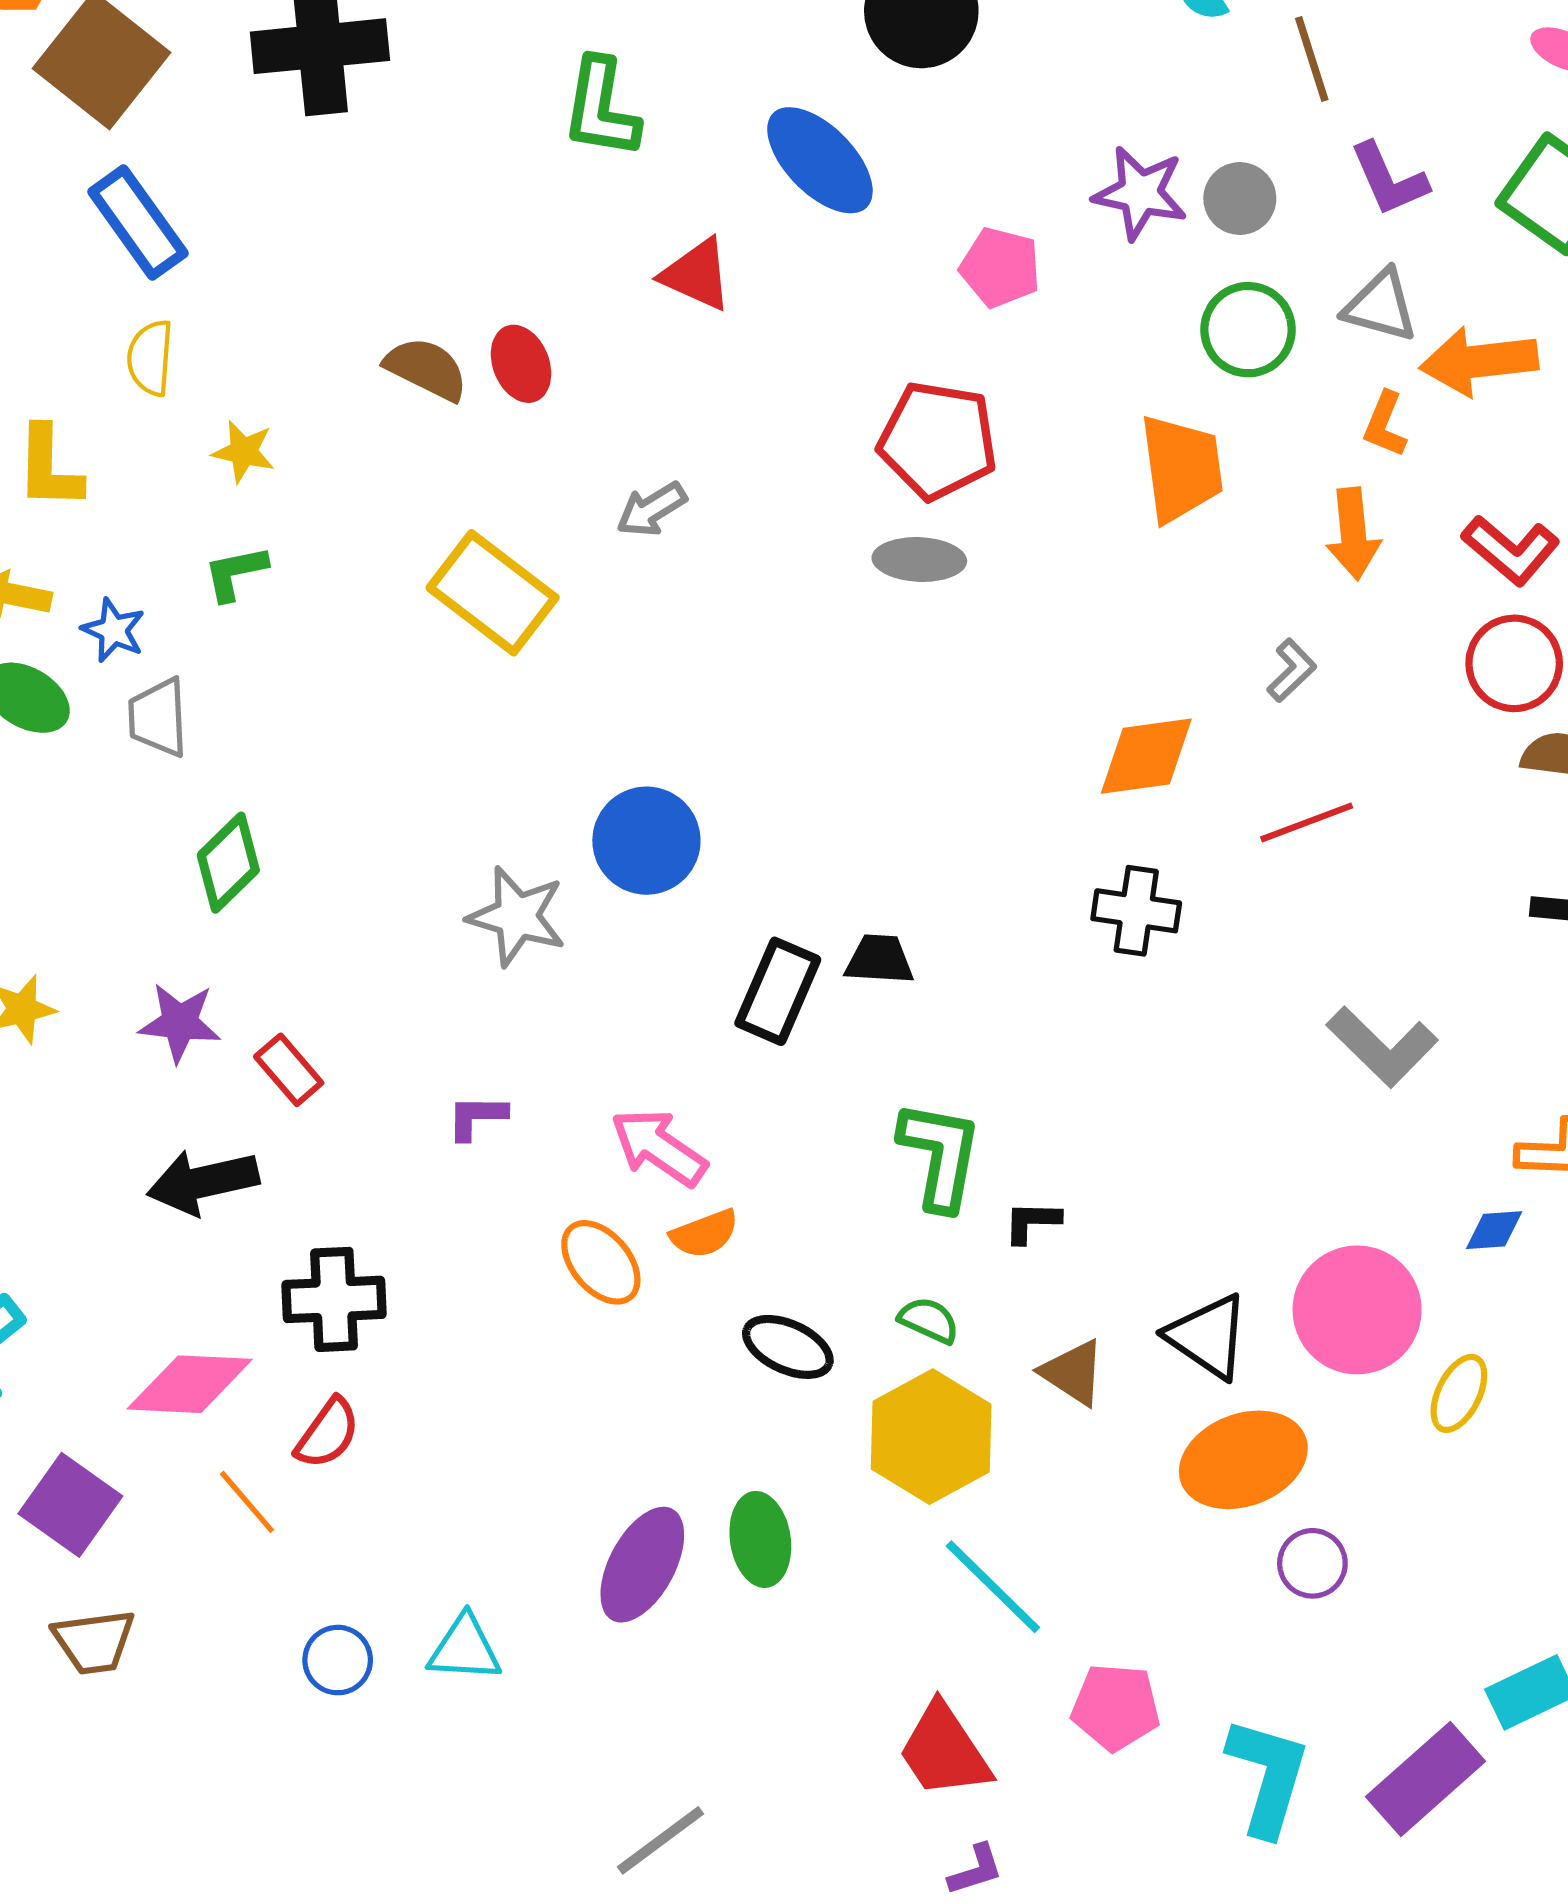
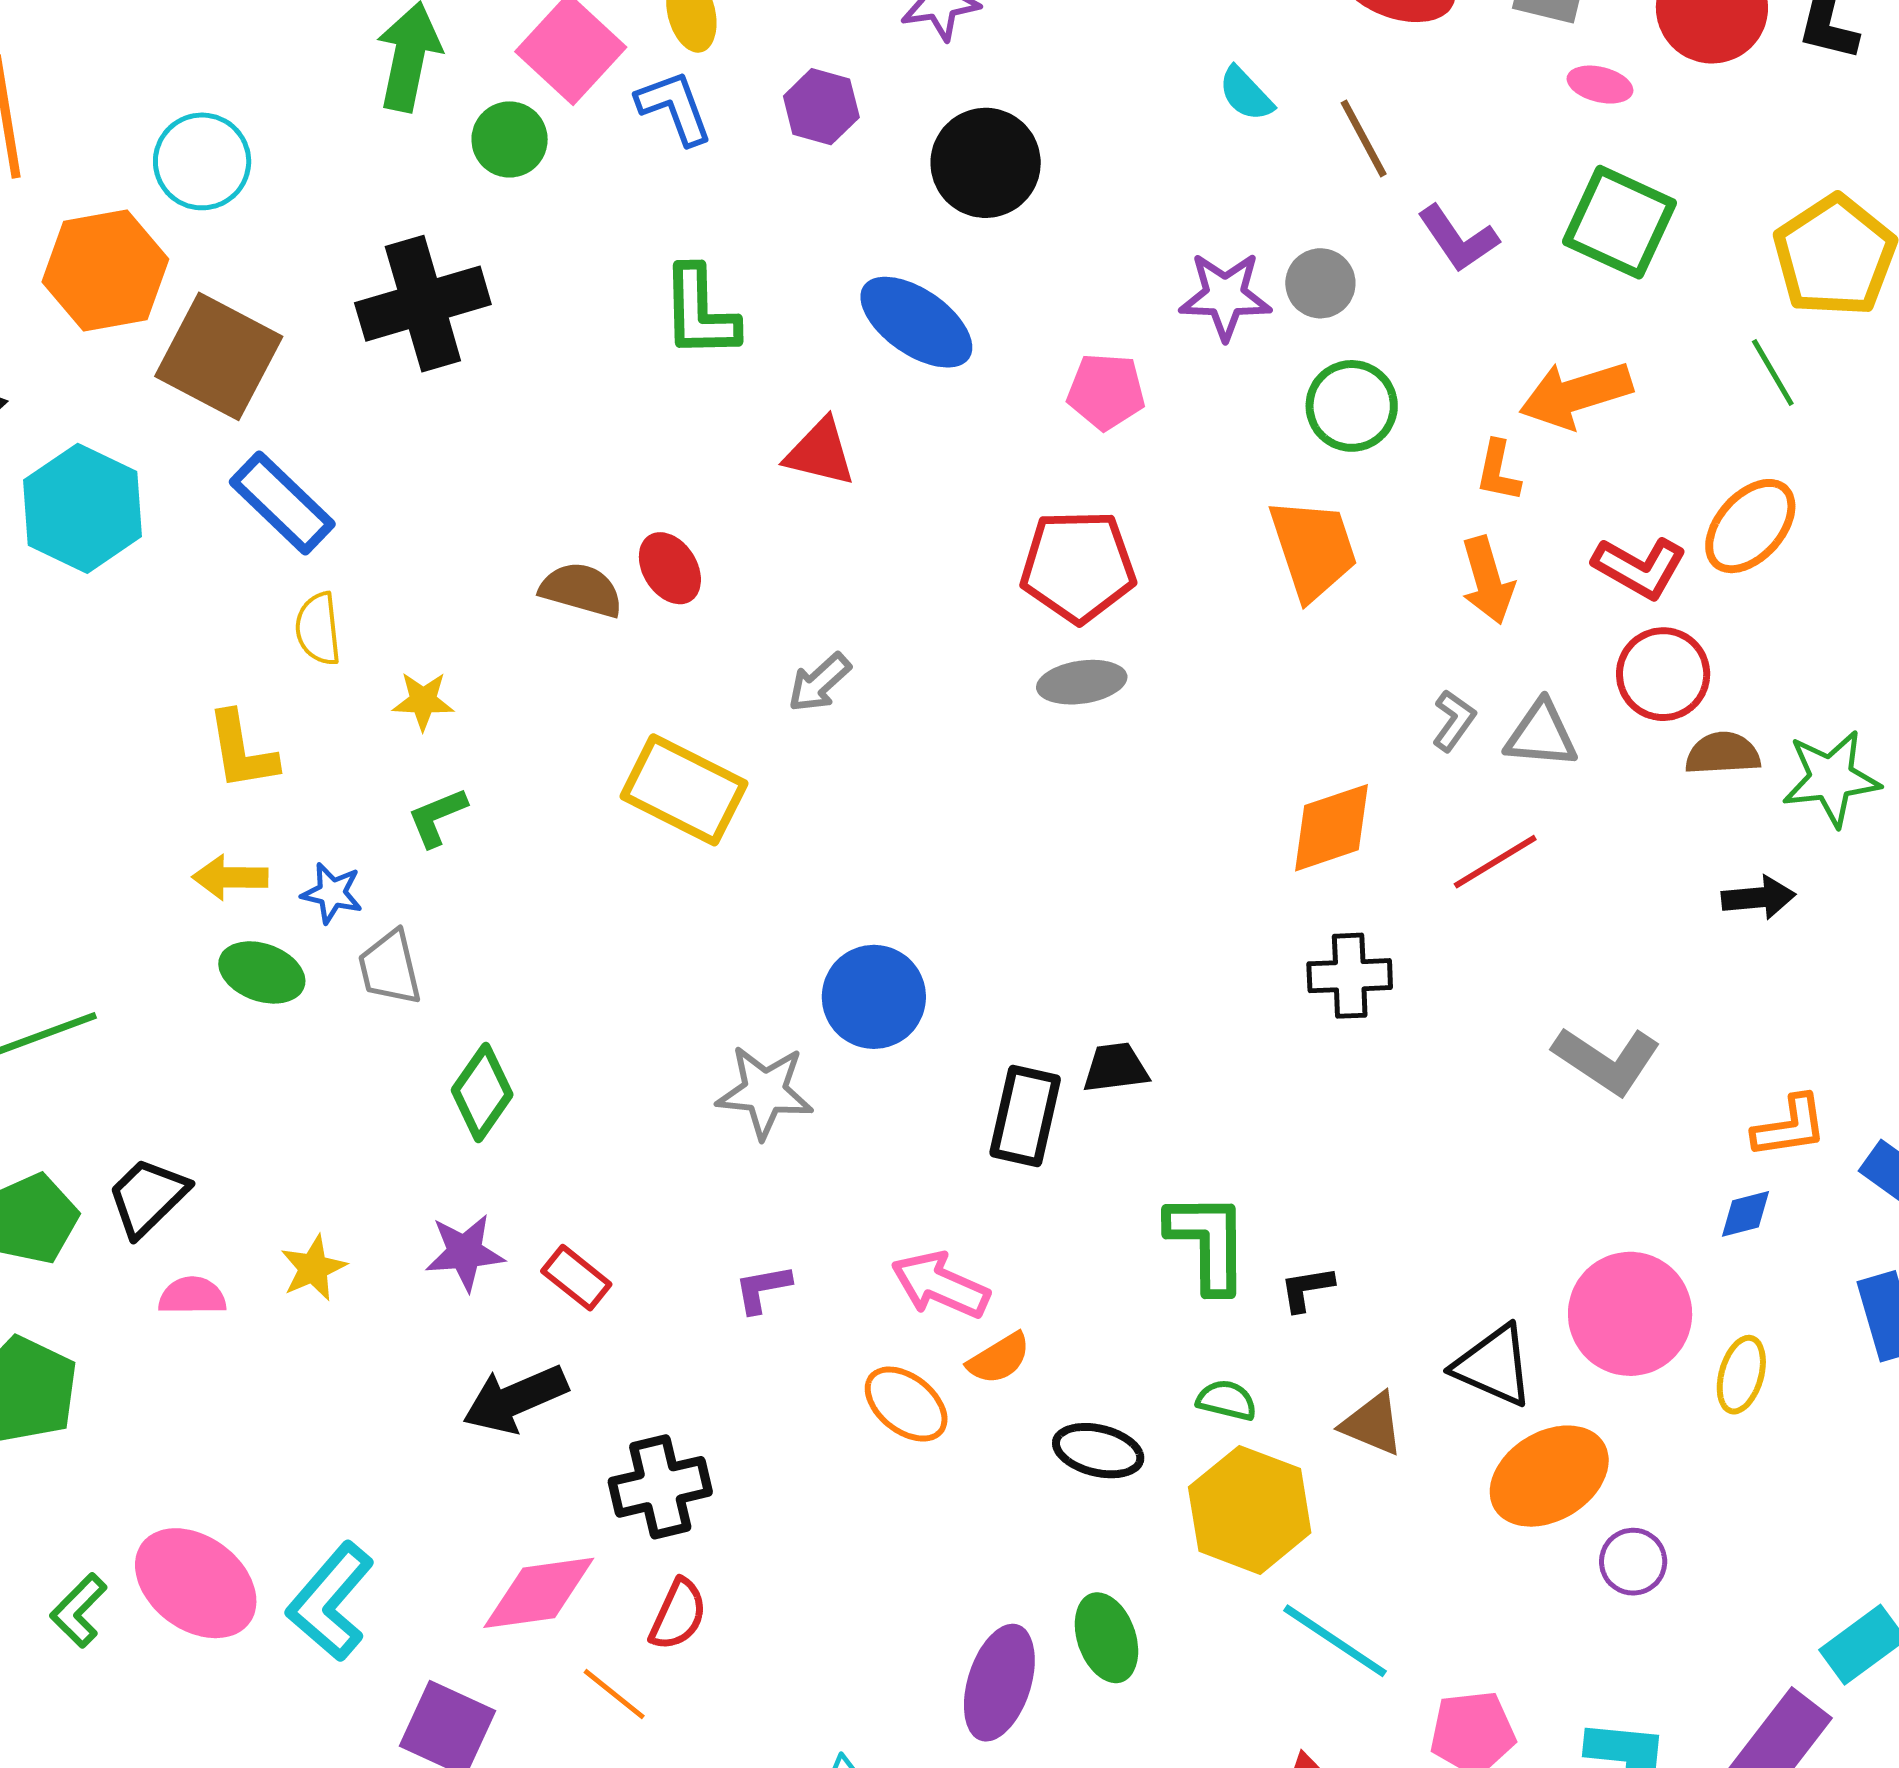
gray triangle: (1381, 306) -> (1541, 735), moved

